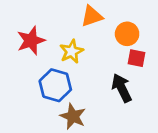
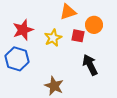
red square: (137, 58) -> (78, 36), moved
blue hexagon: (55, 85) -> (17, 59), moved

